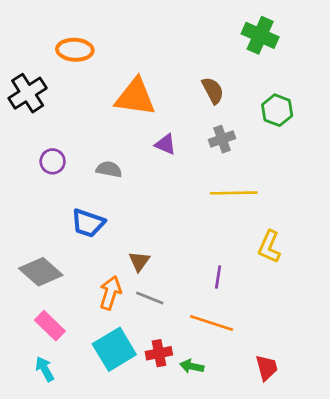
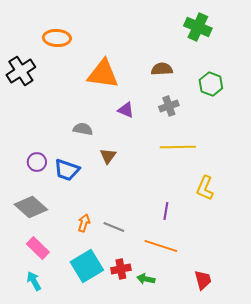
brown semicircle: (213, 90) -> (162, 69), turned -65
purple circle: (53, 161) -> (37, 162), moved
brown triangle: (139, 261) -> (108, 156), moved
orange arrow: (110, 293) -> (84, 223), size x0.7

